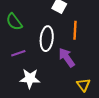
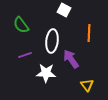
orange line: (75, 30) -> (89, 33), moved
white star: (30, 78) -> (46, 73), moved

